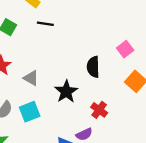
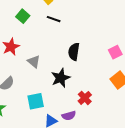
black semicircle: (93, 67) -> (74, 52), moved
cyan square: (30, 112) -> (36, 101), moved

